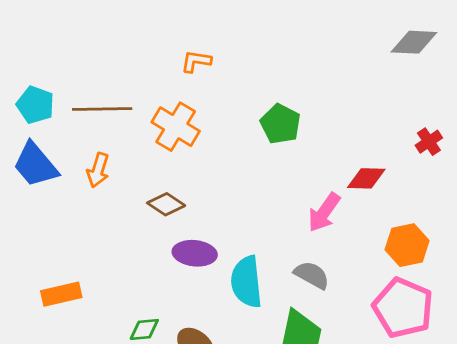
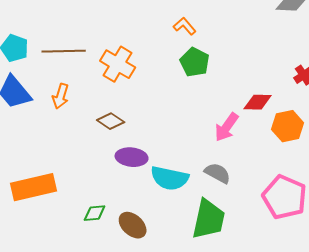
orange L-shape: (196, 61) -> (185, 26), moved, turned 40
orange hexagon: (407, 245) -> (288, 126), moved
cyan semicircle: (246, 282) -> (170, 178), turned -72
orange rectangle: (61, 294) -> (34, 187), size x1.5

